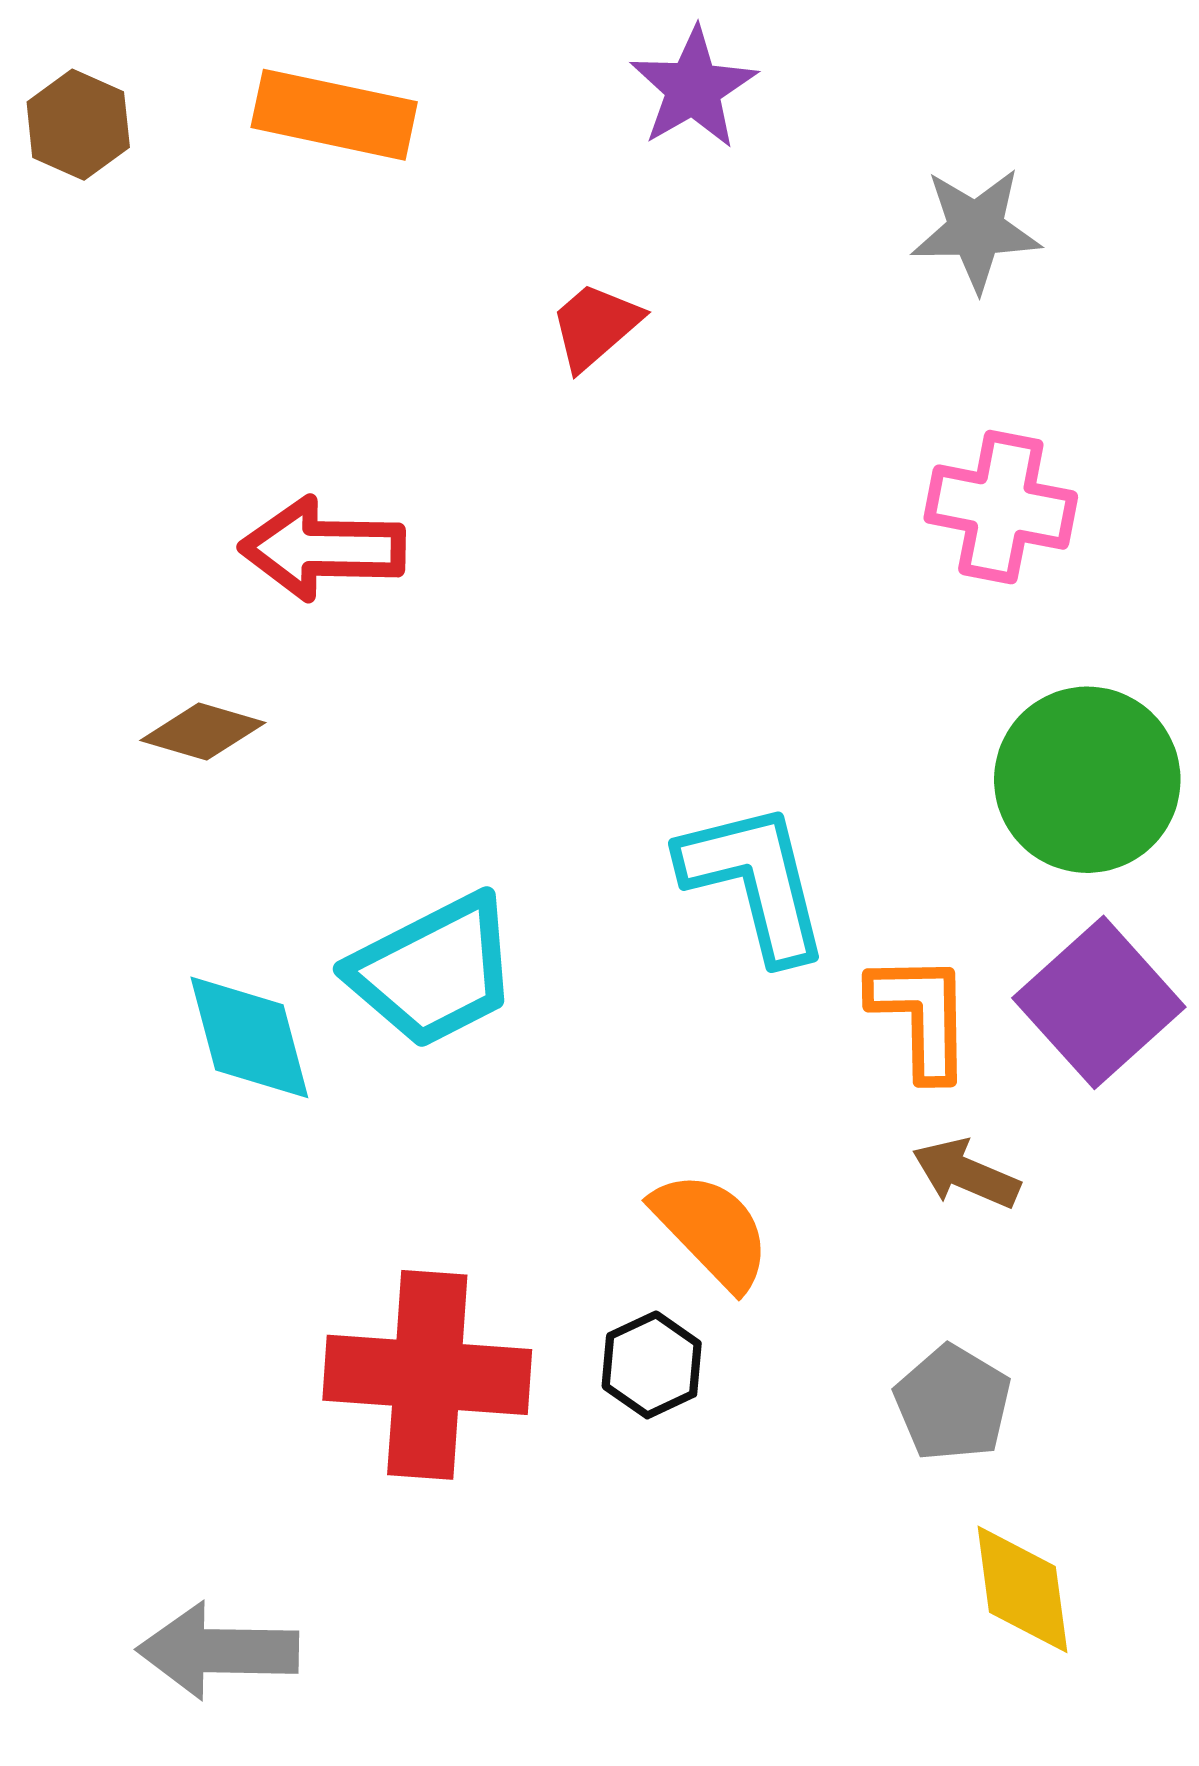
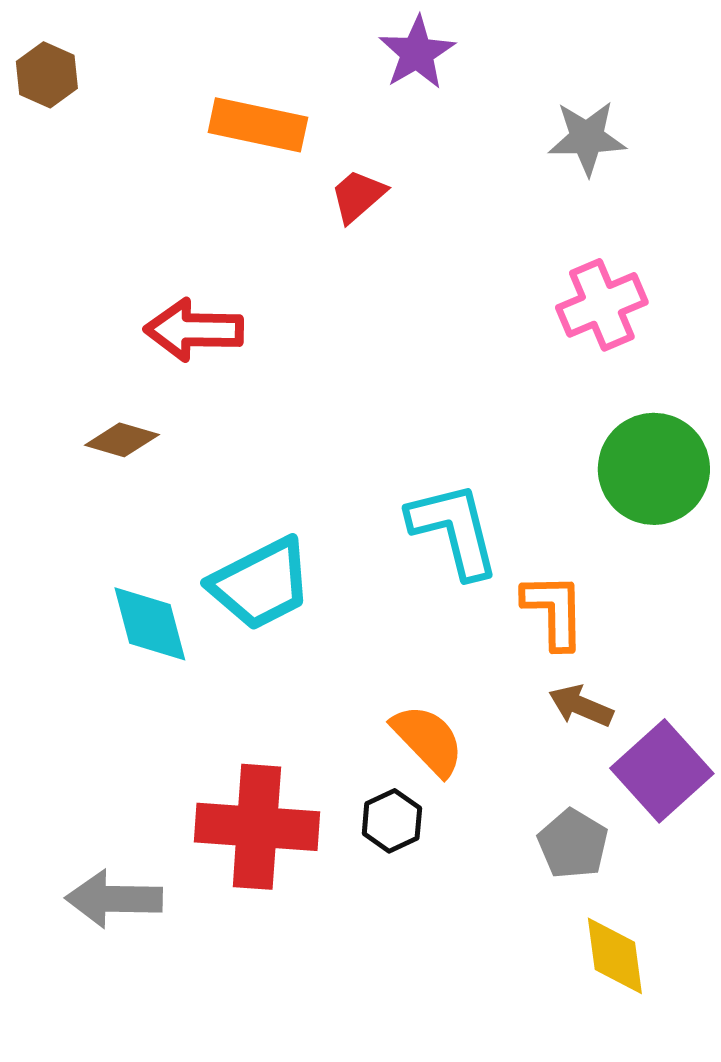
orange rectangle: (334, 115) -> (258, 125), moved
pink cross: (1001, 507) -> (602, 305), turned -34
purple square: (1099, 1002) -> (662, 771), moved
gray arrow: (218, 1651) -> (114, 899), moved

